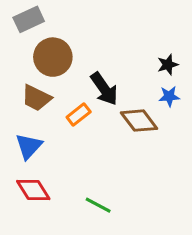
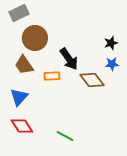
brown trapezoid: (36, 98) -> (24, 65), turned 30
orange rectangle: (79, 114) -> (52, 76), turned 35

